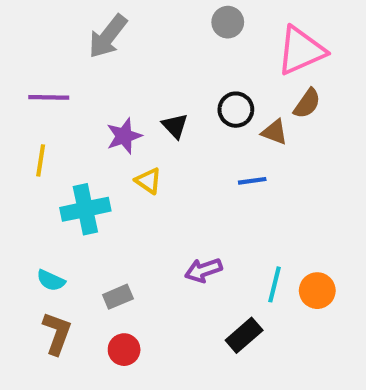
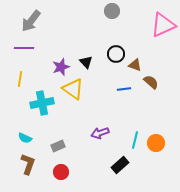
gray arrow: (108, 36) -> (31, 21), moved
pink triangle: (301, 51) -> (163, 25), moved
brown semicircle: (307, 103) -> (151, 82), moved, turned -84
yellow triangle: (148, 181) -> (73, 89), size x1.6

